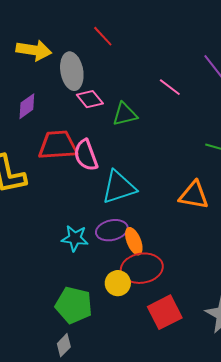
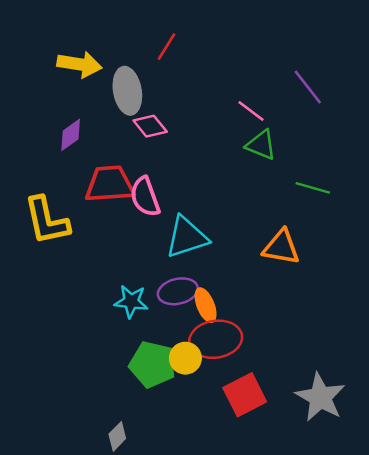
red line: (103, 36) -> (166, 47), turned 75
green triangle: (125, 114) -> (261, 145), moved, turned 36
green pentagon: (74, 305) -> (153, 364), moved

